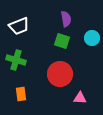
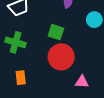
green square: (62, 41) -> (56, 32), moved

